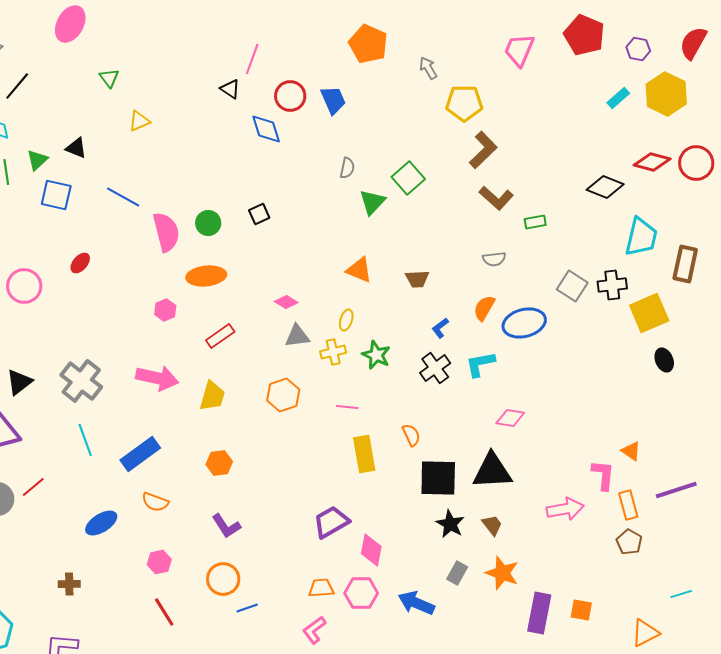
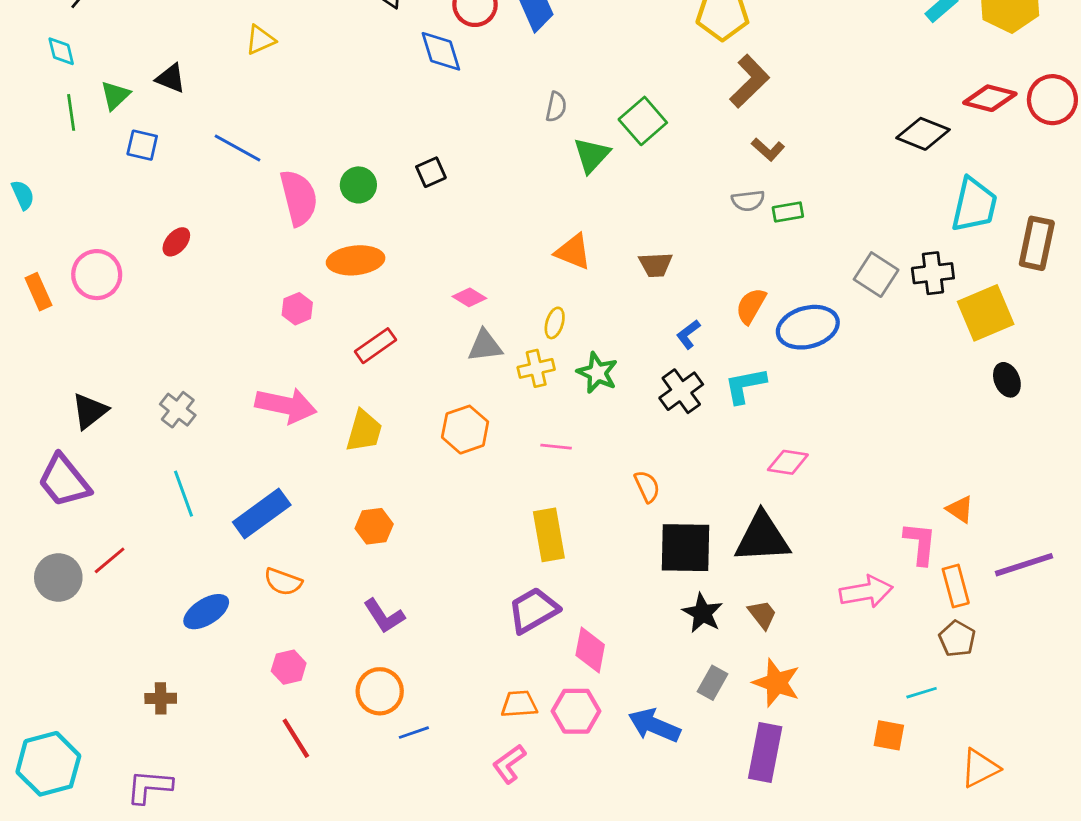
blue square: (56, 195) -> (142, 145), size x0.7
brown L-shape: (496, 198) -> (768, 149), size x0.7
green rectangle: (535, 222) -> (788, 212), moved
gray semicircle: (494, 259) -> (748, 201), moved
gray cross: (81, 381) -> (178, 410), size x0.6
yellow rectangle: (364, 454) -> (549, 535), moved
cyan line: (681, 594) -> (922, 693), moved
purple rectangle: (539, 613) -> (765, 752), moved

